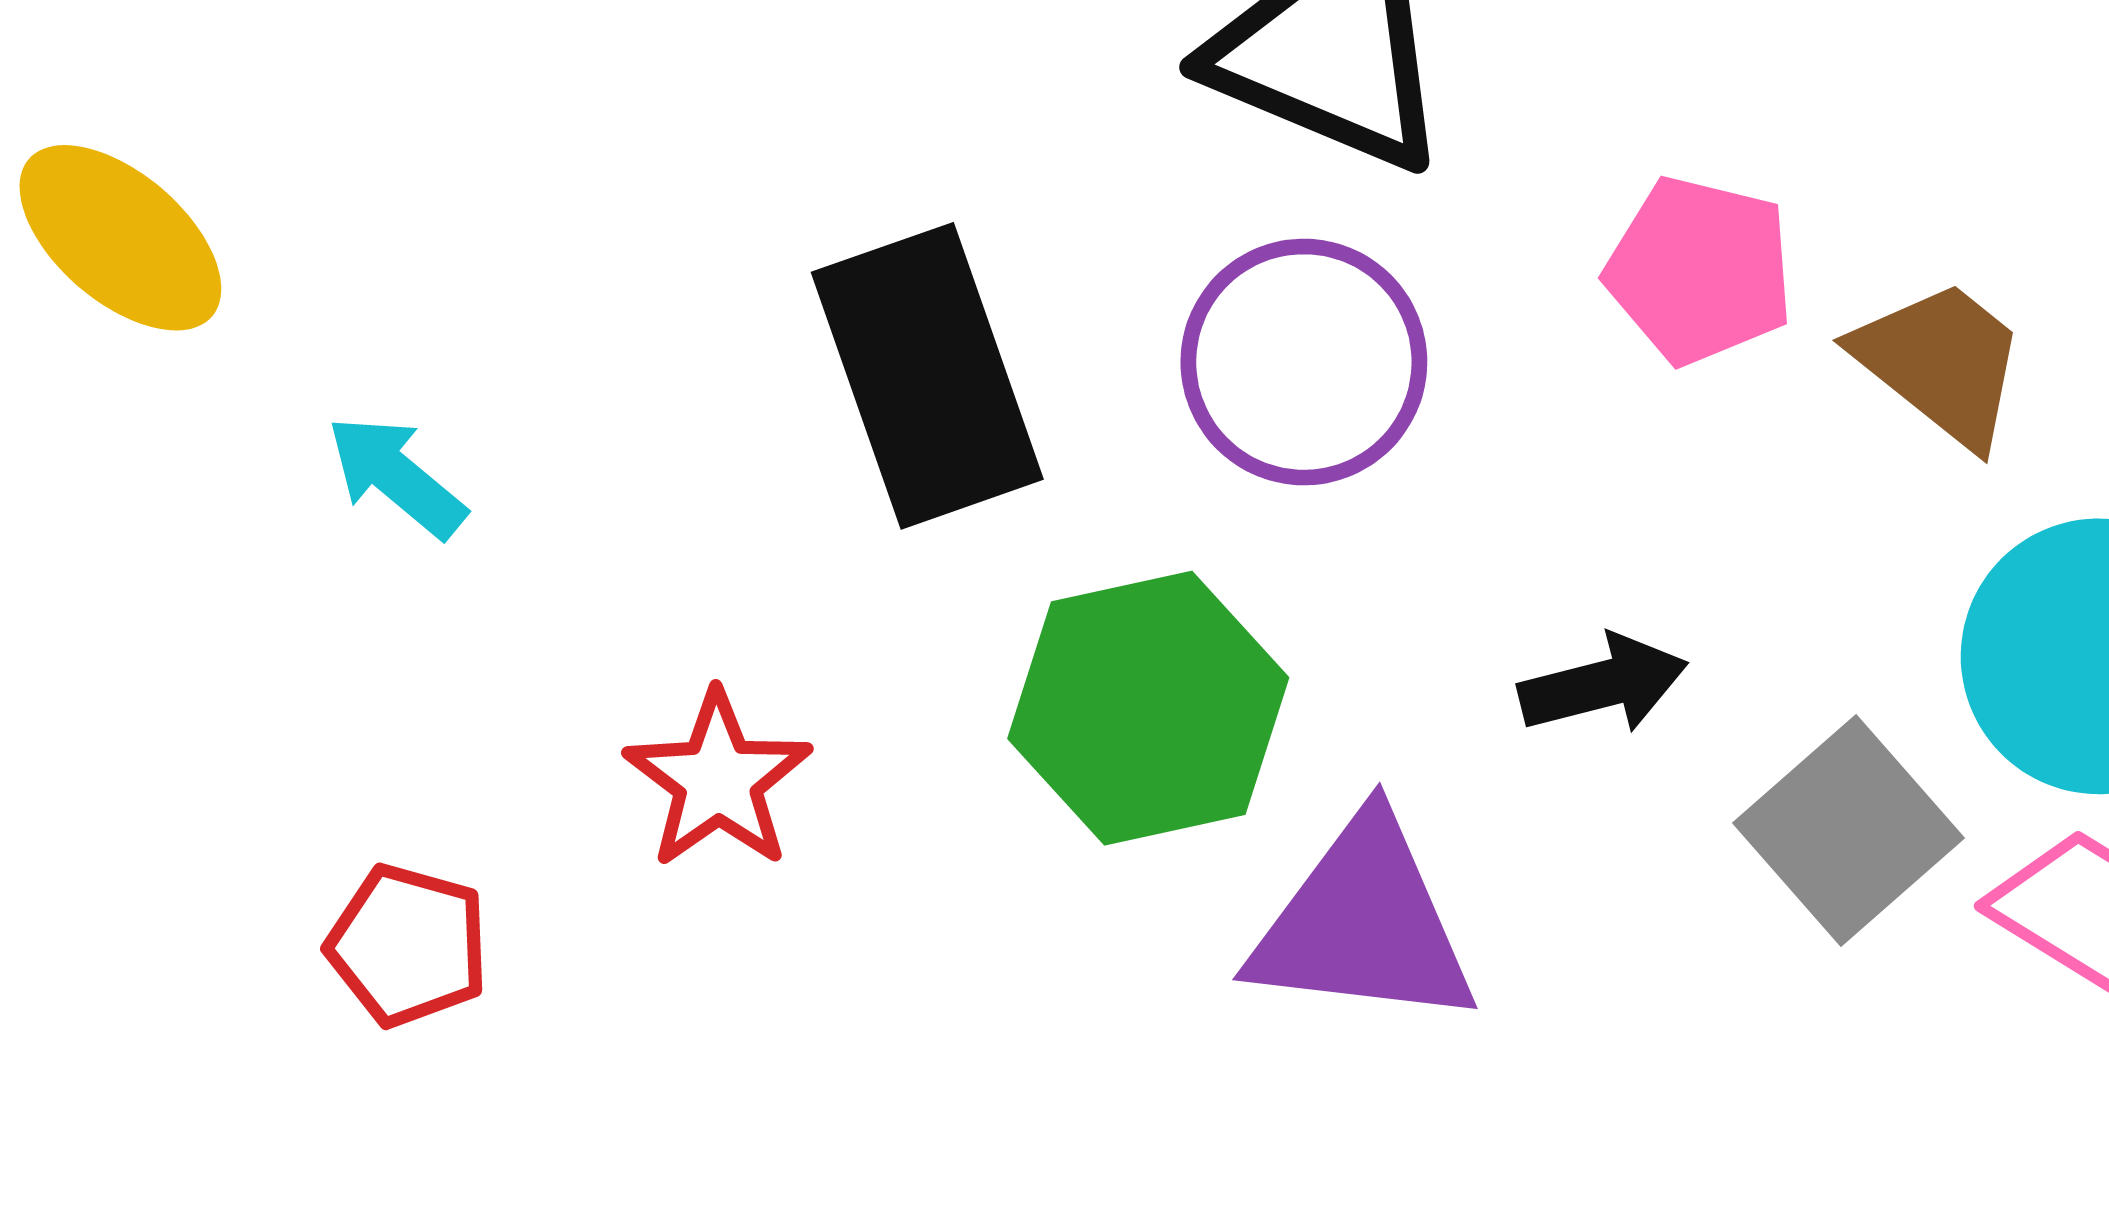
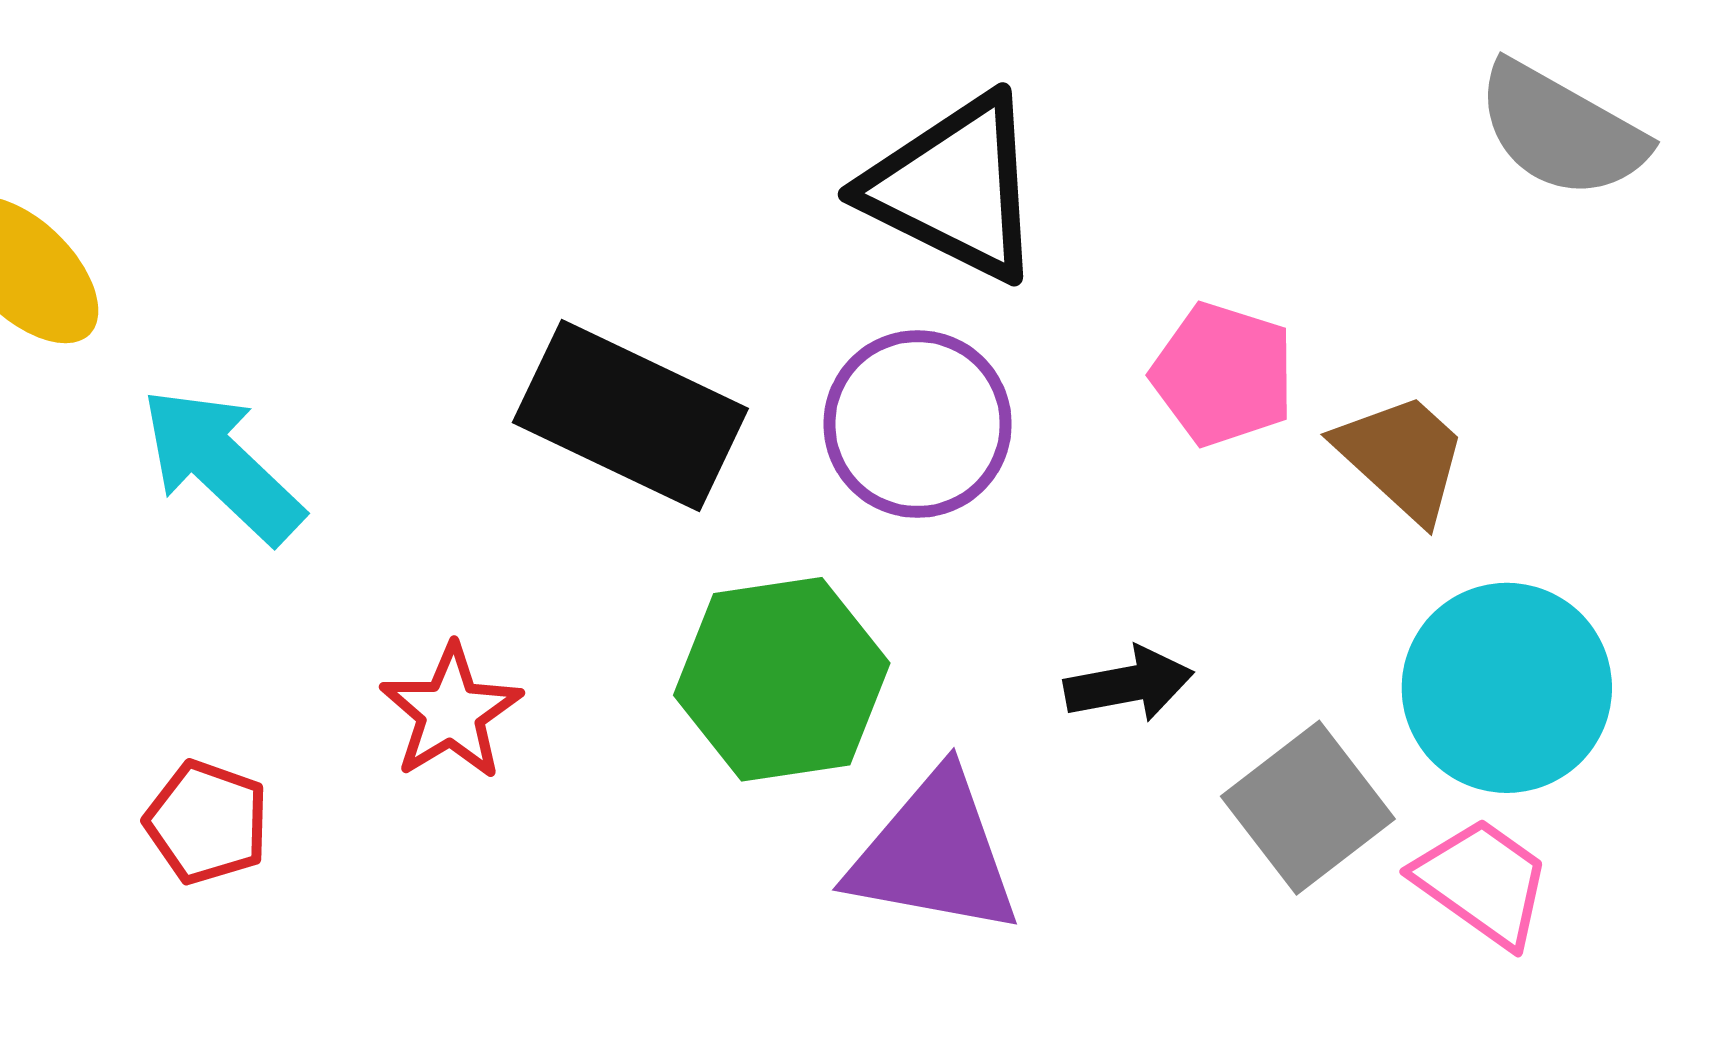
black rectangle: (927, 376) -> (630, 416), turned -49
cyan arrow: (396, 476) -> (222, 465), size x1.6

